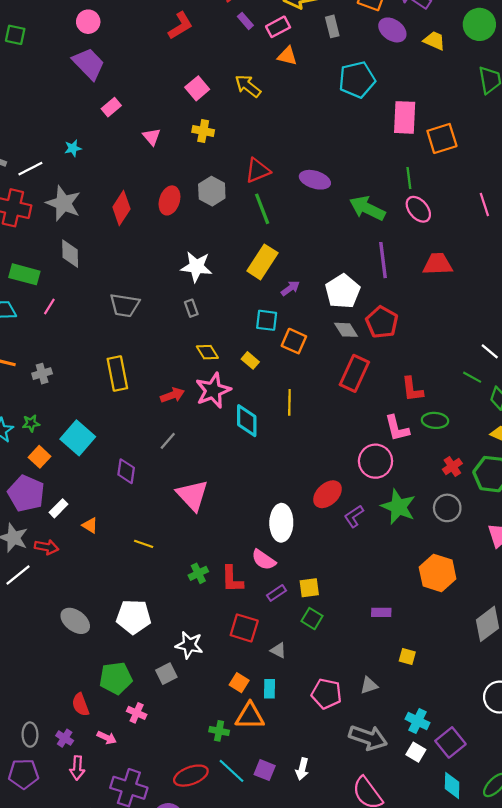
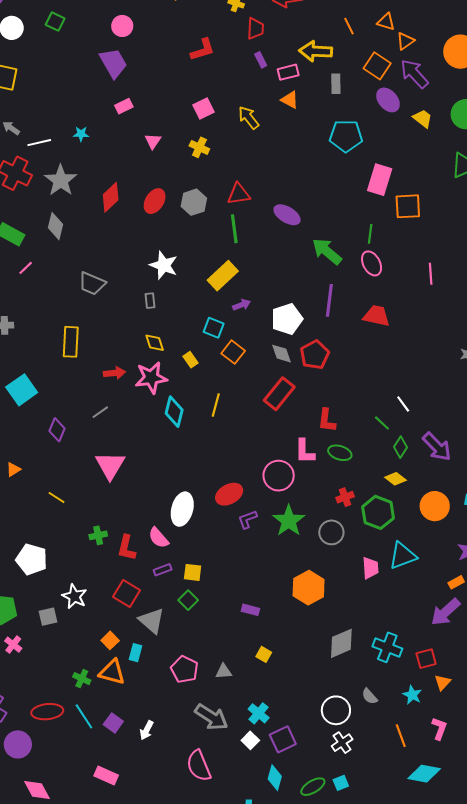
orange triangle: (90, 525) -> (13, 469), turned 42
gray triangle: (278, 650) -> (152, 621), size x1.8

